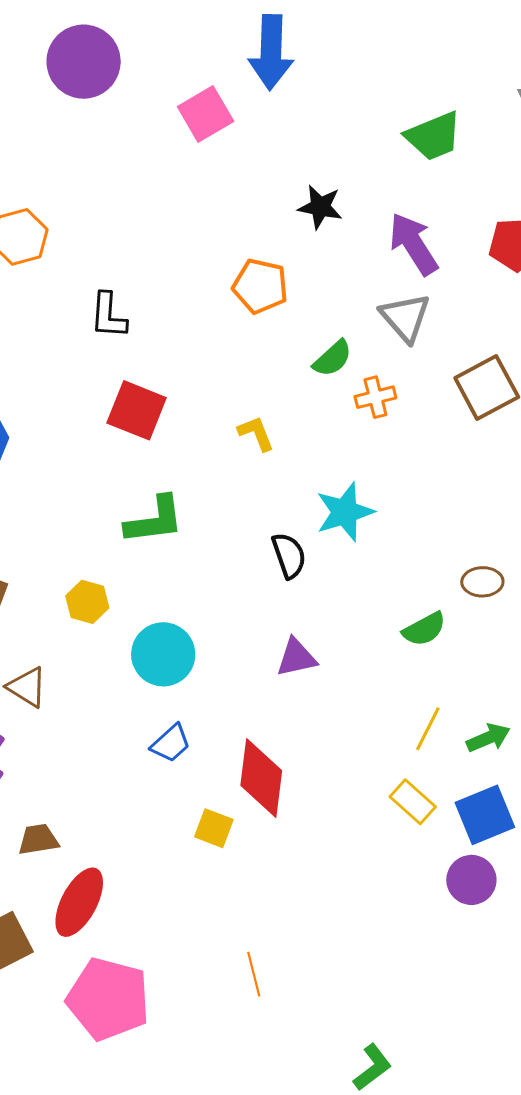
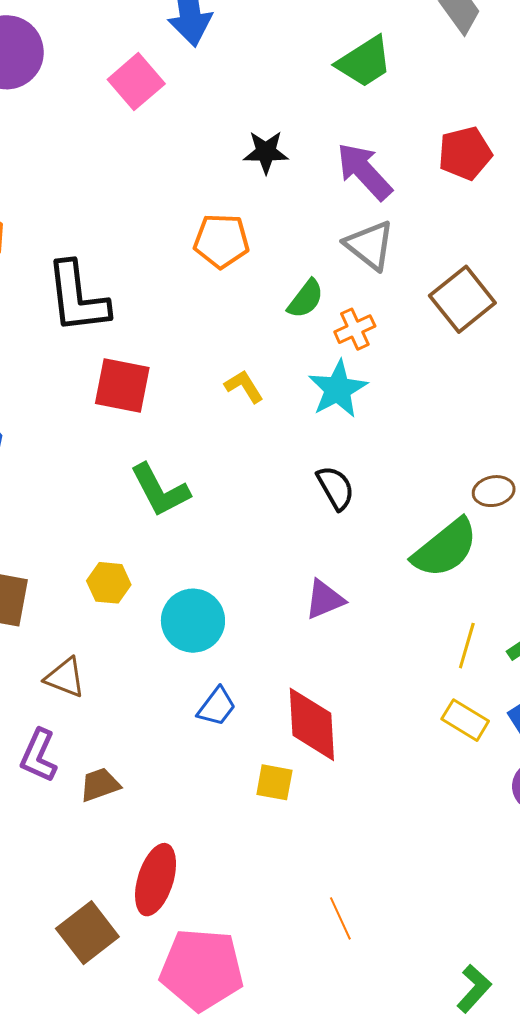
black L-shape: (108, 316) -> (77, 297), size x1.6
cyan star: (345, 512) -> (338, 389), moved
green L-shape: (154, 520) -> (160, 490), turned 80
black semicircle: (289, 556) -> (336, 488), moved
green semicircle: (424, 629) -> (445, 548), size x1.6
brown trapezoid: (38, 840) -> (100, 785), moved

